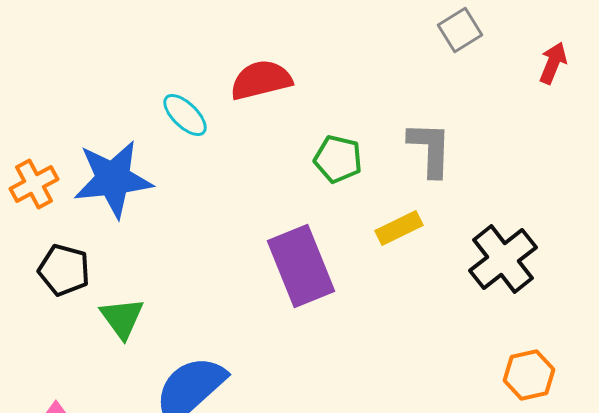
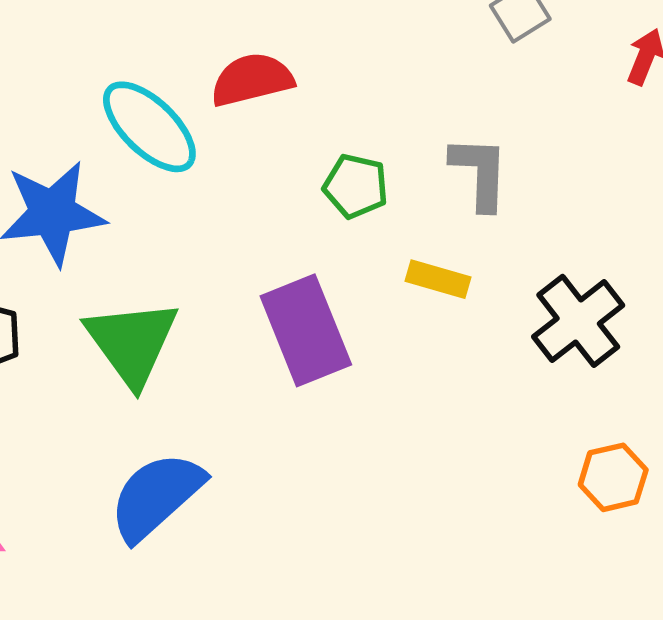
cyan ellipse: (185, 115) -> (149, 127), size x1.6
yellow rectangle: (399, 228) -> (438, 279), turned 42
green triangle: (122, 318) -> (132, 343), moved, size x1.6

